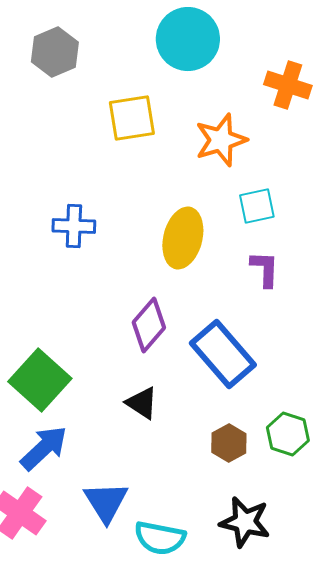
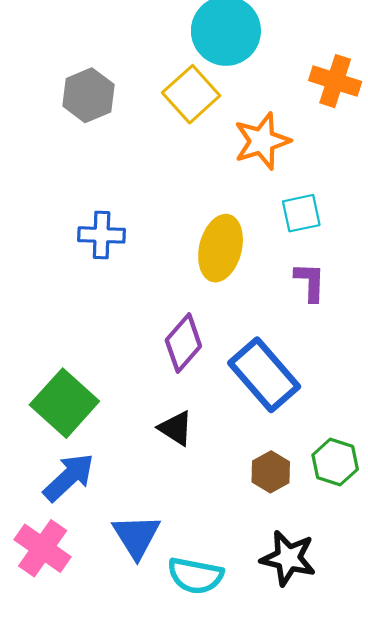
gray hexagon: (55, 52) -> (88, 95), moved
yellow square: (132, 118) -> (191, 94), moved, turned -33

